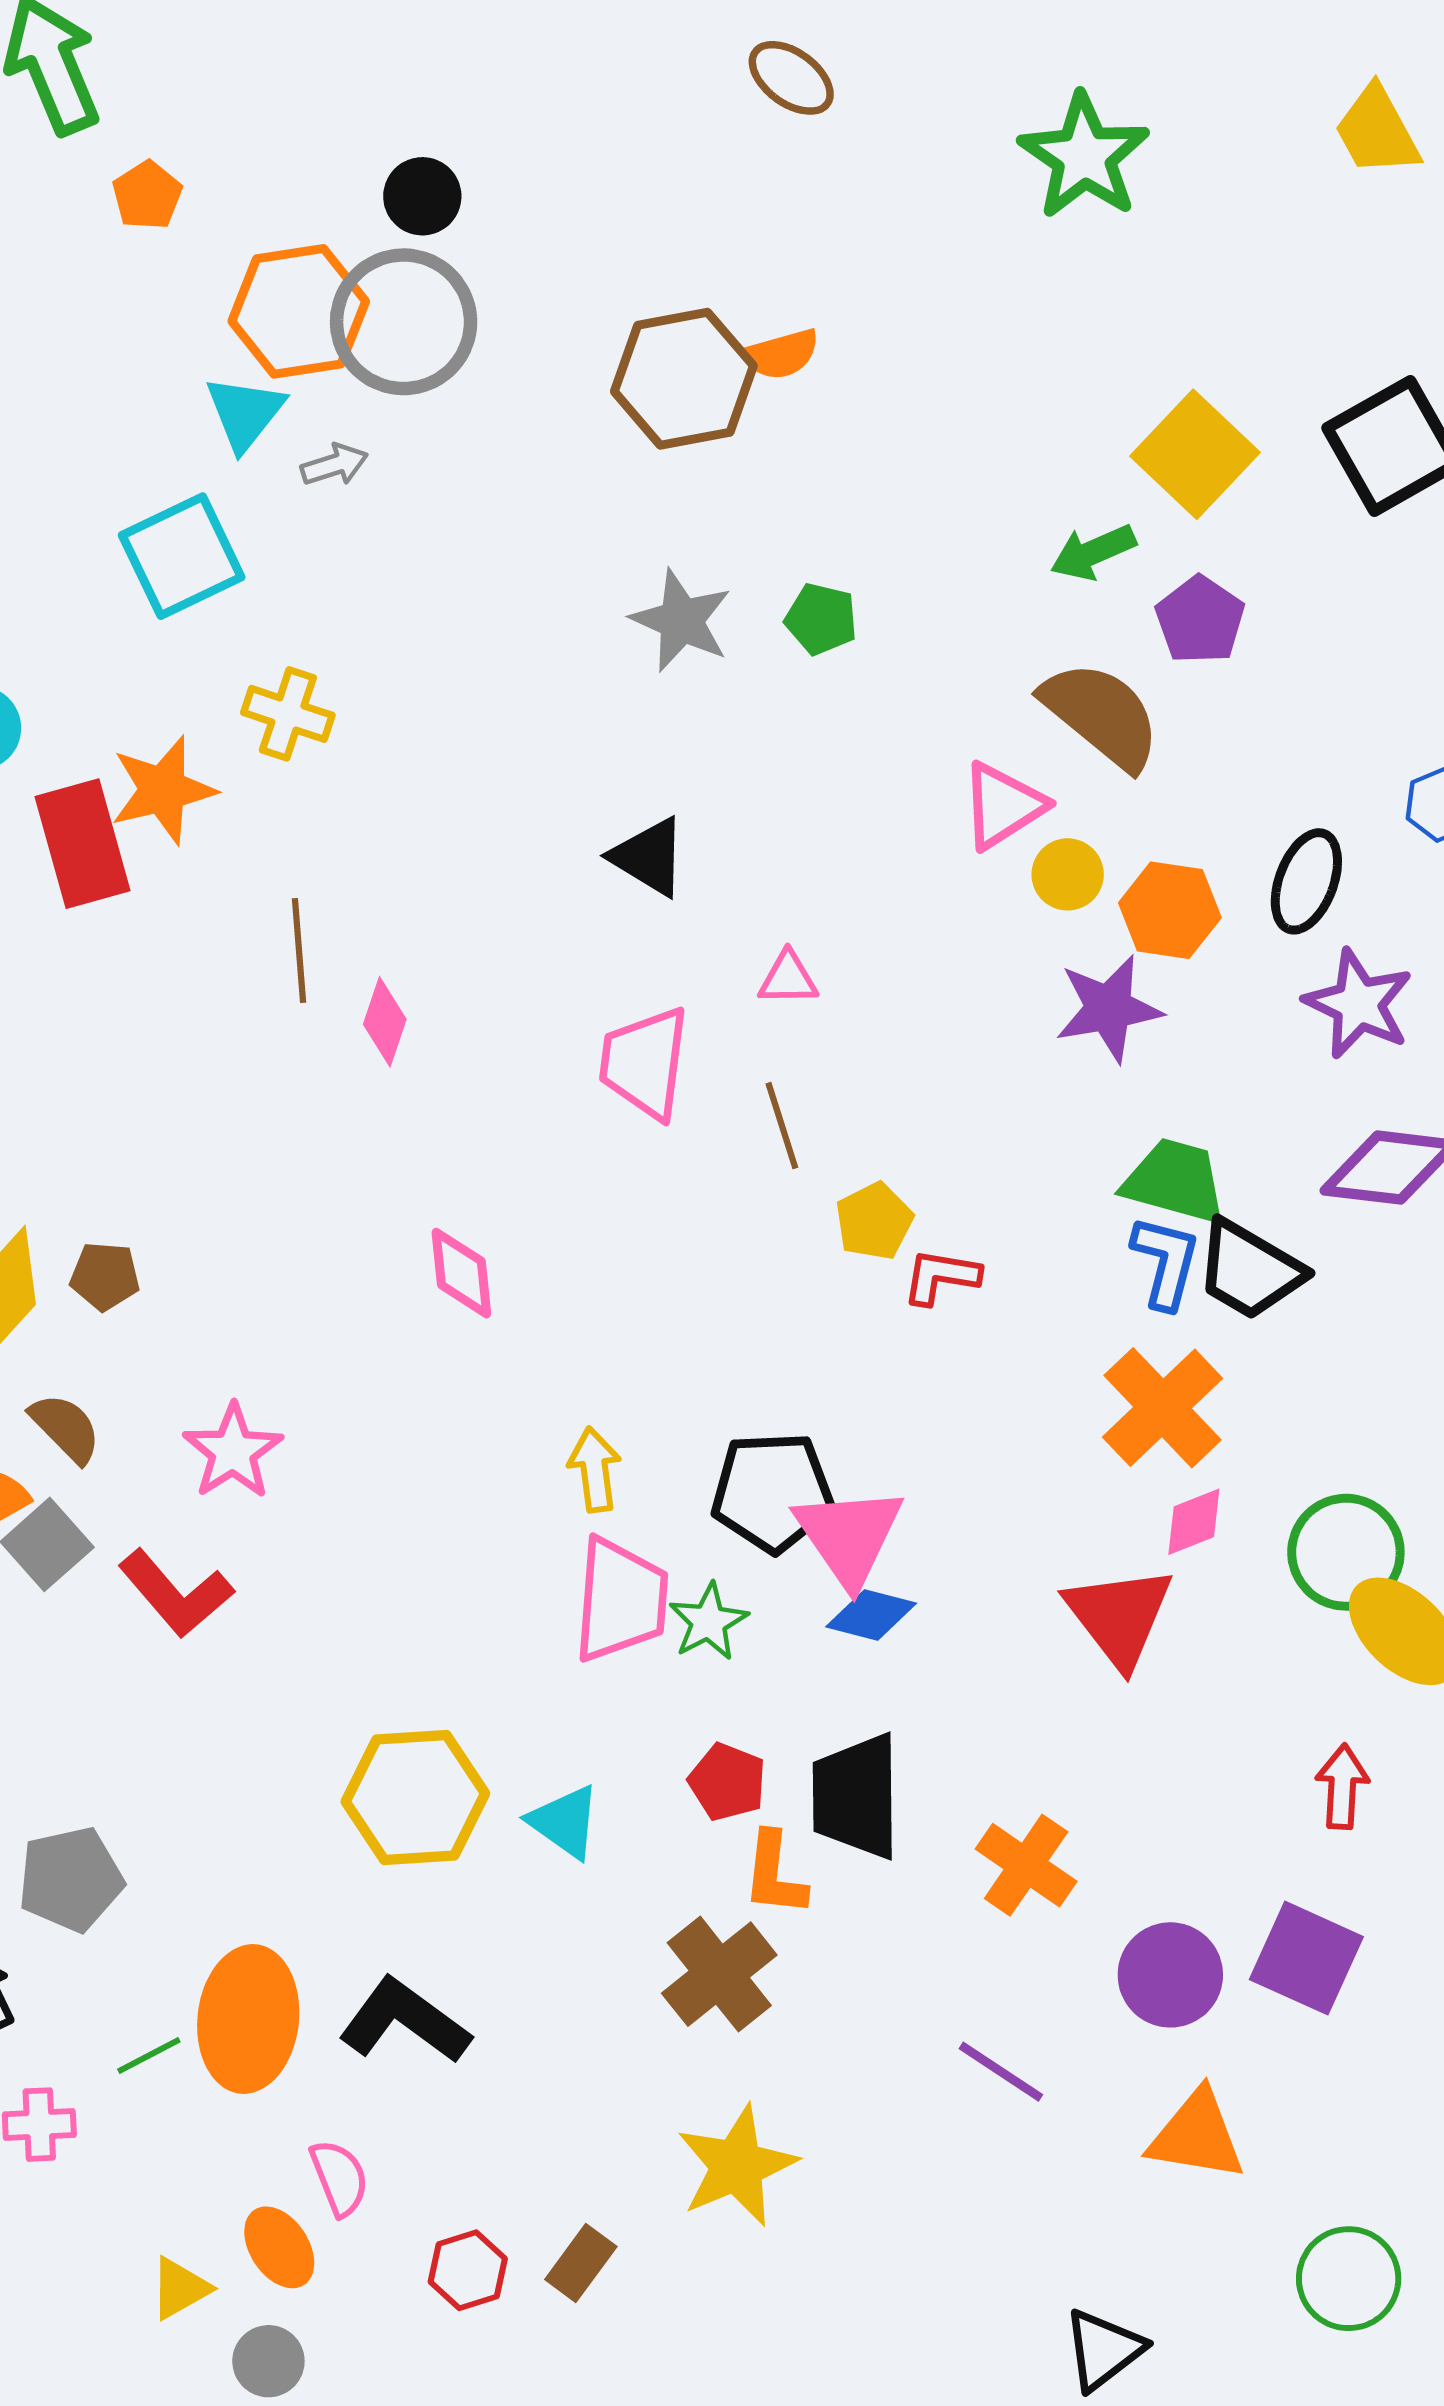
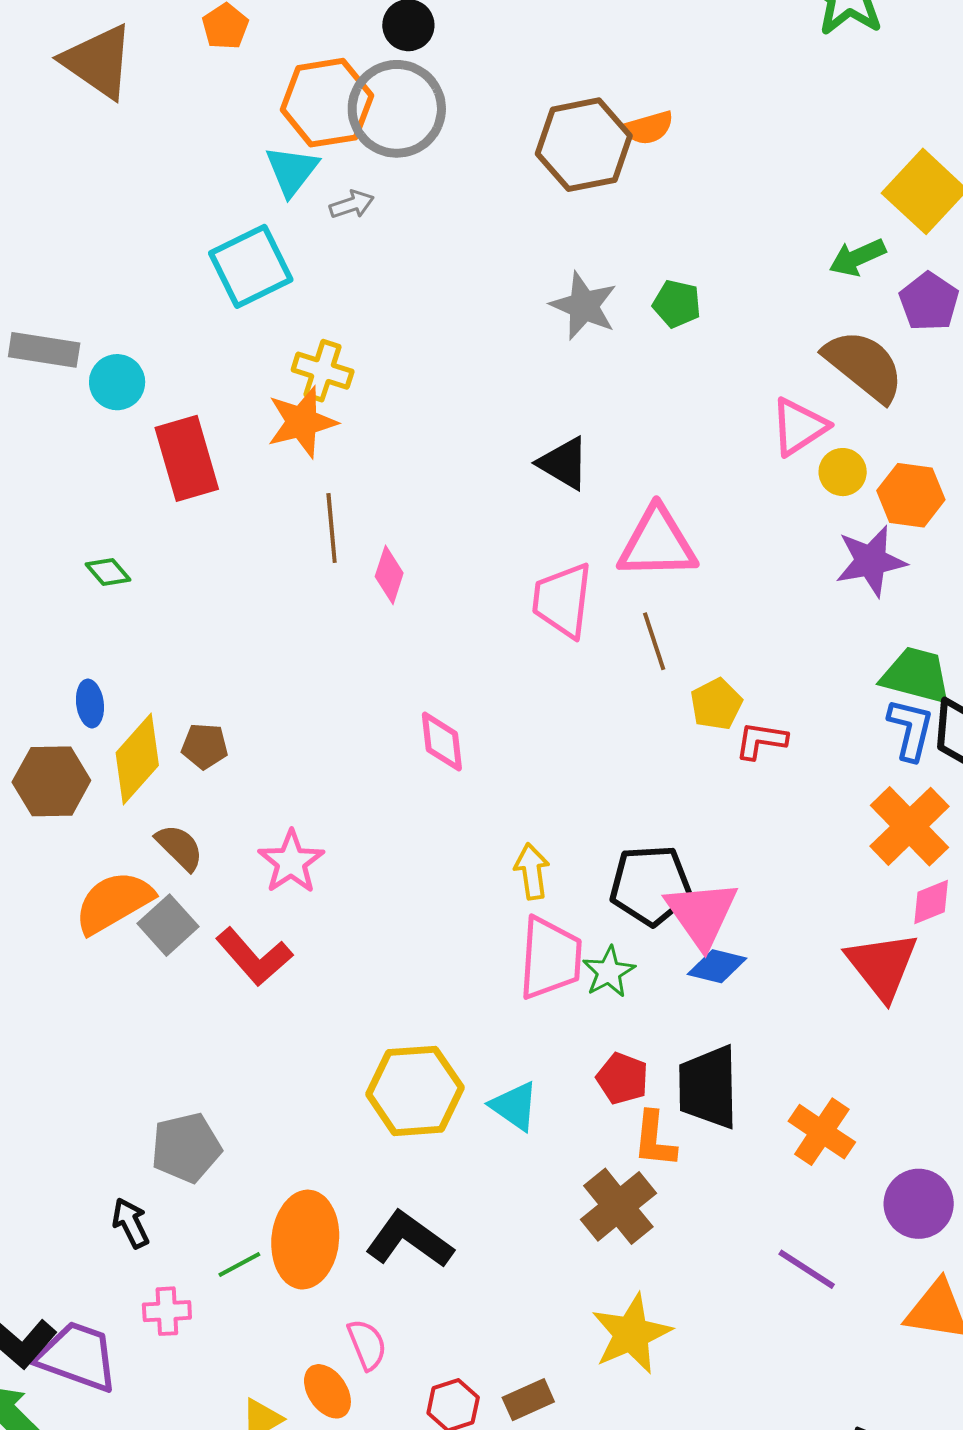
orange star: (163, 790) -> (302, 422), moved
pink triangle: (788, 978) -> (657, 543), size x2.0
brown rectangle: (581, 2263) -> (528, 1400), turned 30

